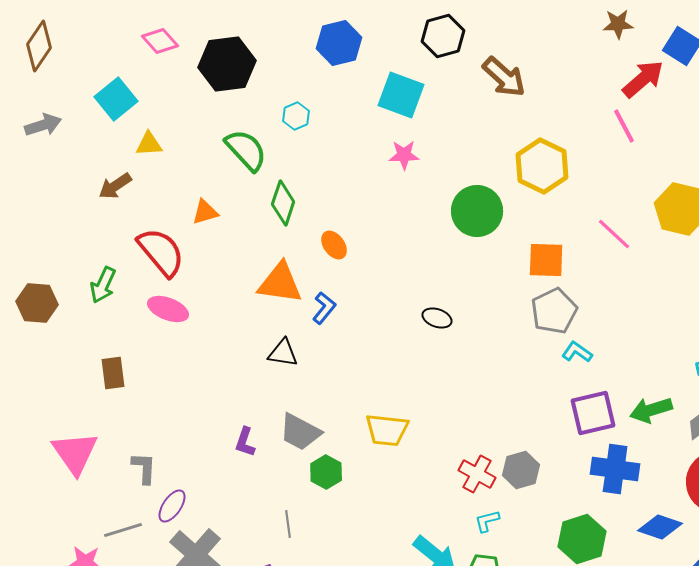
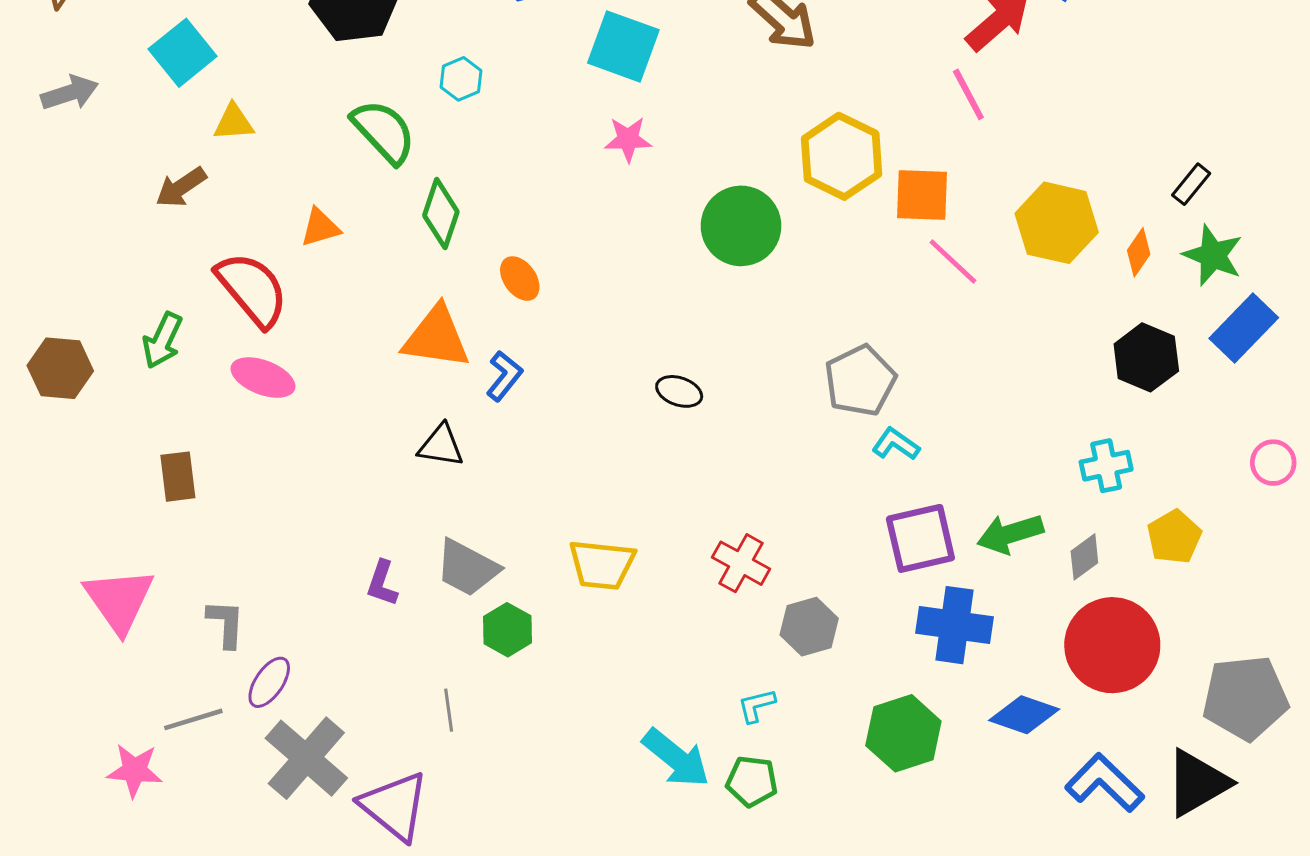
orange square: (546, 260) -> (922, 195), moved
red cross: (477, 474) -> (741, 563), moved

